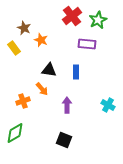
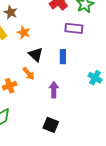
orange star: (41, 40) -> (24, 32), moved
black triangle: (49, 70) -> (36, 55), turned 35
cyan cross: (108, 105) -> (95, 78), moved

